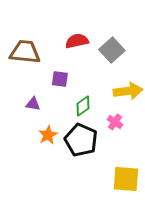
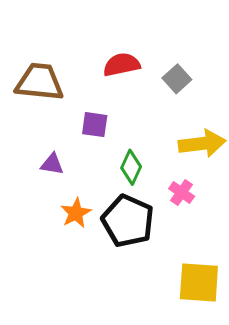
gray square: (112, 50) -> (177, 79), size x0.7
green diamond: (83, 106) -> (131, 167), turned -30

